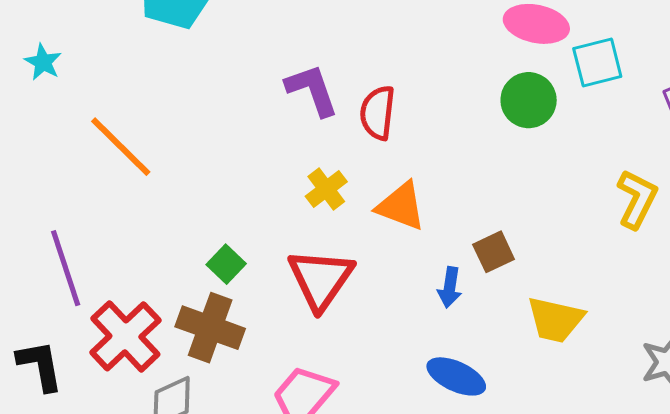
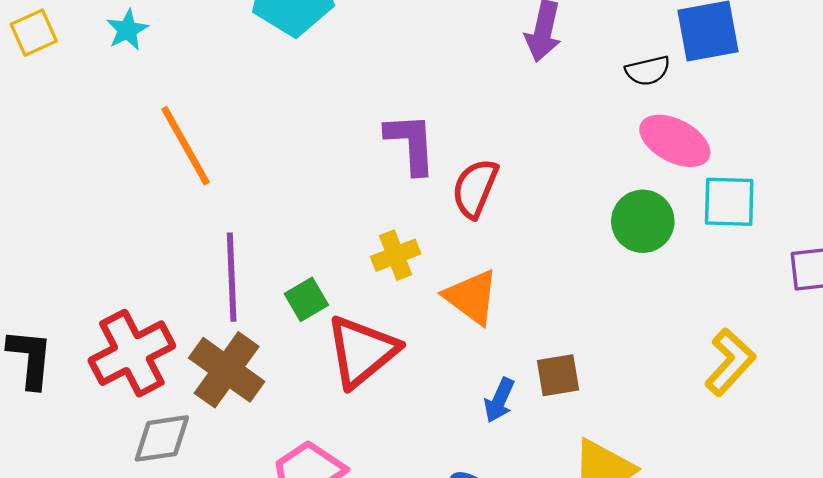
green square: (226, 264) -> (306, 299), moved
purple line: (66, 268) -> (232, 277), moved

